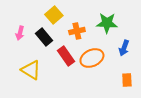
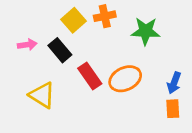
orange cross: (77, 31) -> (105, 16), moved
pink arrow: (20, 33) -> (27, 45), turned -112
blue arrow: (124, 48) -> (174, 83), moved

